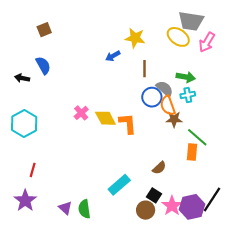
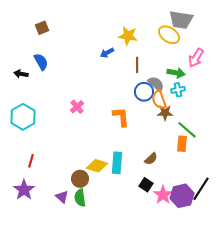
pink arrow: (207, 42) -> (196, 58), moved
yellow diamond: (105, 118) -> (97, 166), moved, turned -45
cyan rectangle: (119, 185) -> (117, 163), moved, turned -45
brown circle: (146, 210) -> (80, 179), moved

